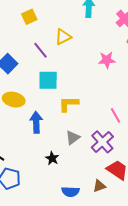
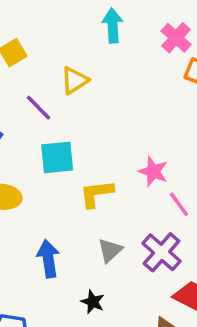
pink star: (107, 60) -> (153, 172), moved, turned 30
blue arrow: (36, 122) -> (48, 259), moved
black star: (52, 158) -> (93, 302), moved

